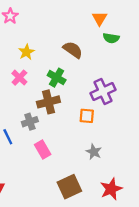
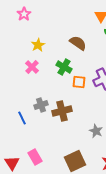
brown cross: (48, 102) -> (62, 111), moved
orange square: (87, 116) -> (79, 82), moved
pink rectangle: (43, 150) -> (35, 157), moved

